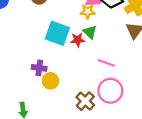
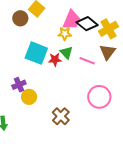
pink line: (106, 63) -> (87, 61), moved
purple cross: (39, 68) -> (19, 85), turned -32
pink circle: (110, 91) -> (99, 97), moved

